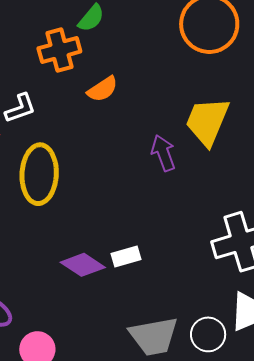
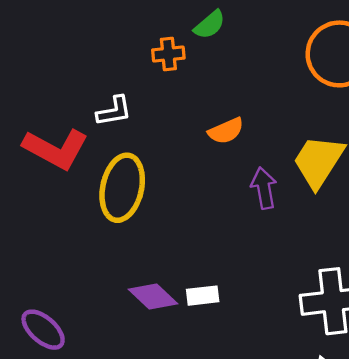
orange cross: (59, 50) -> (168, 54), size x0.7
orange semicircle: (103, 89) -> (226, 131), moved

